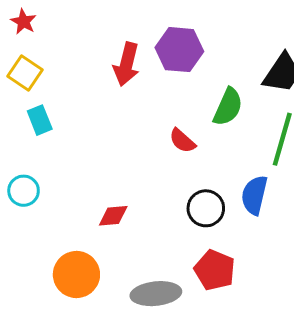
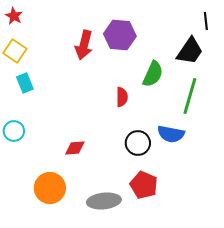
red semicircle: (182, 141) -> (122, 97), turned -132
blue semicircle: (254, 195) -> (171, 134), turned -92

